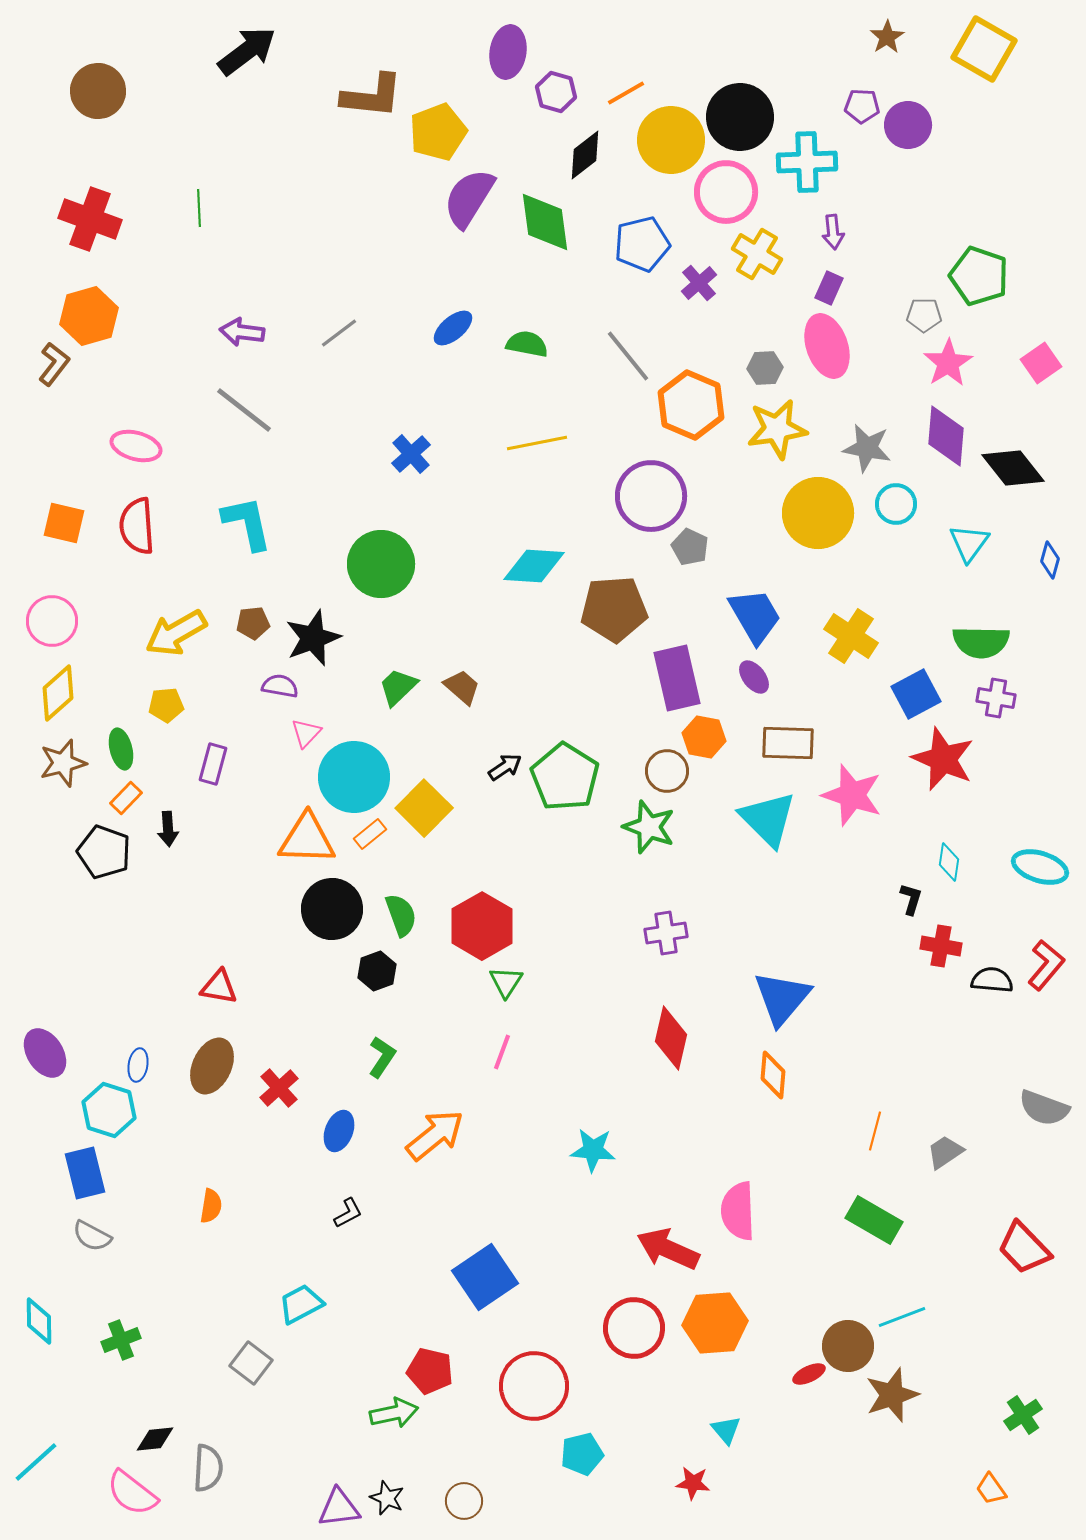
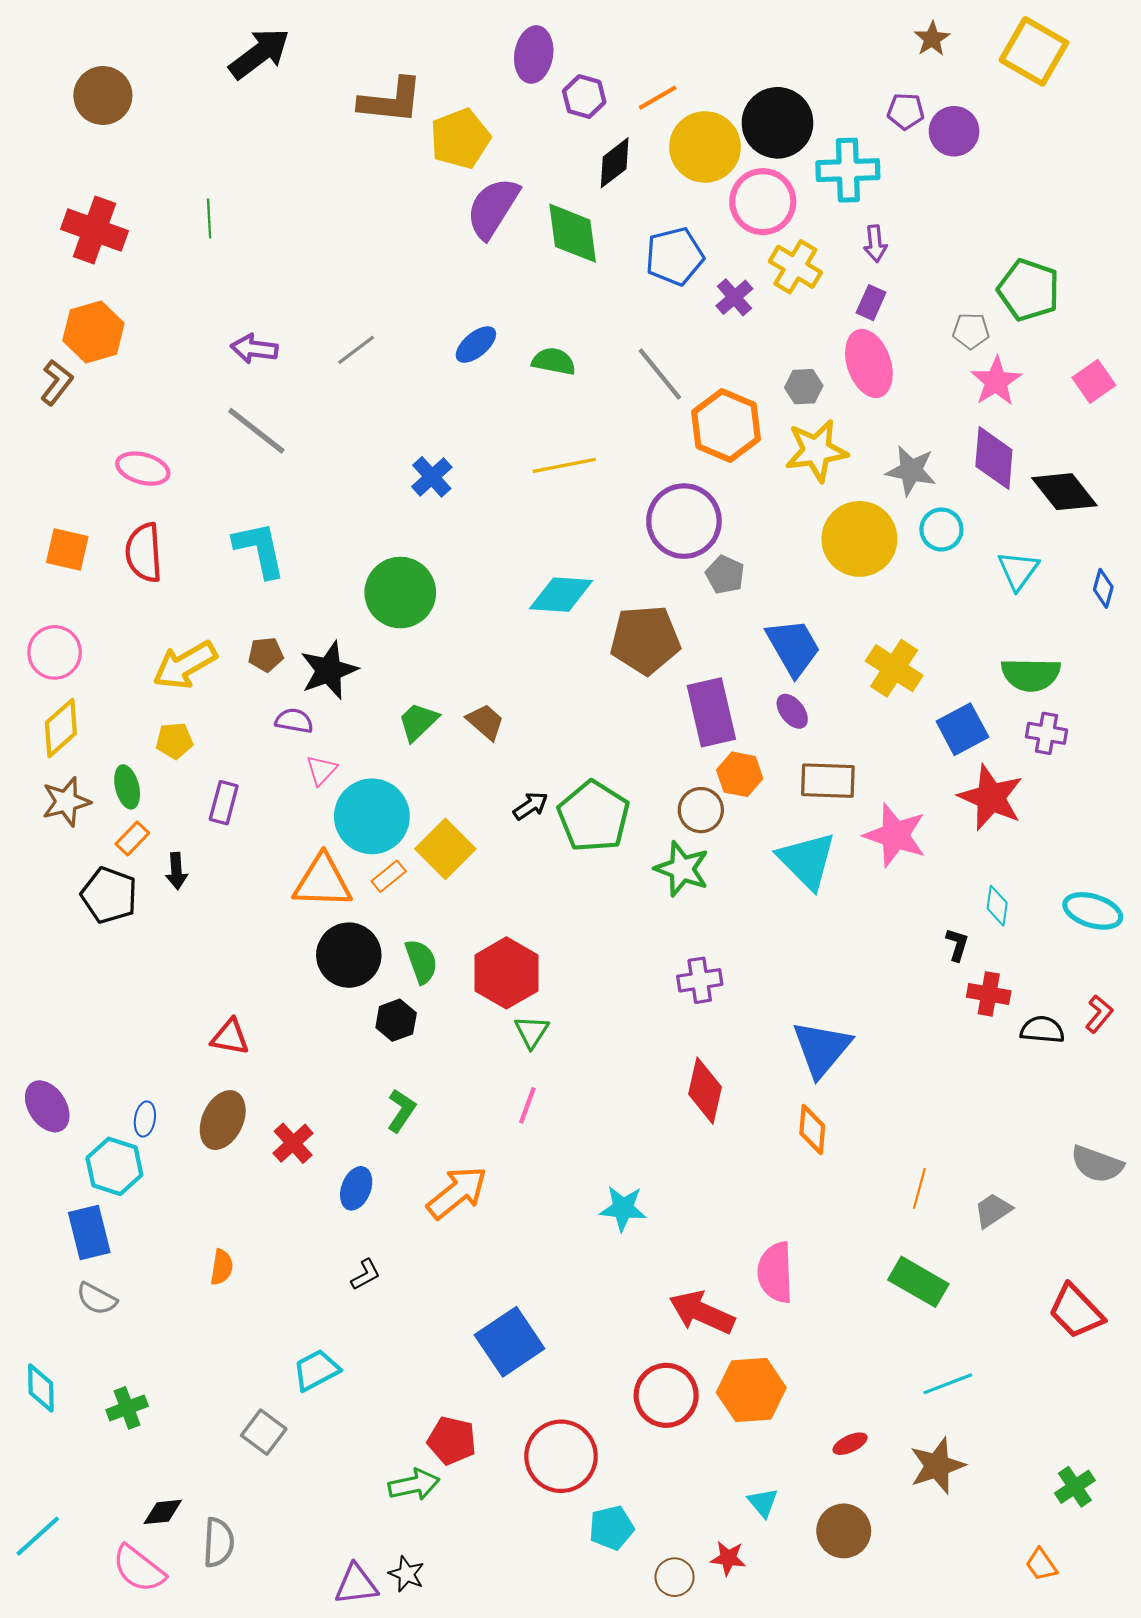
red L-shape: (1046, 965) -> (1099, 1014), size x0.7
brown circle: (848, 1346) -> (844, 1531), moved
brown circle: (464, 1501) -> (675, 1577), moved

